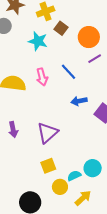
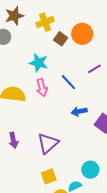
orange circle: (89, 37) -> (82, 34), moved
cyan star: (38, 41) -> (39, 63), moved
cyan circle: (93, 168) -> (90, 170), moved

